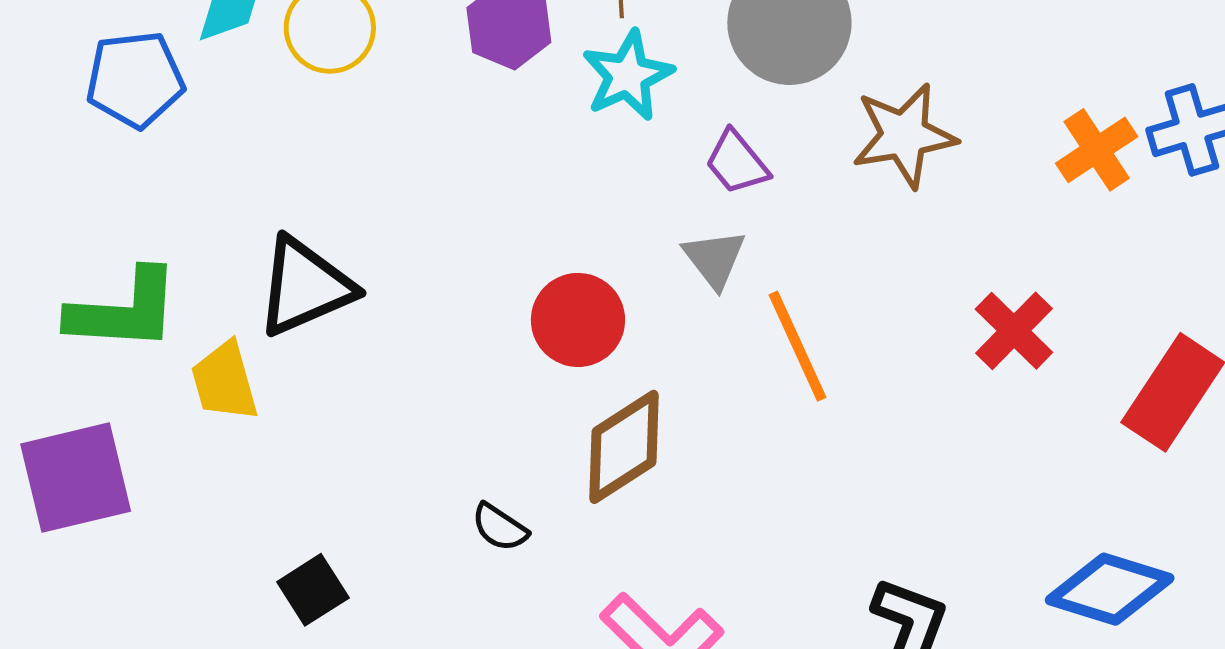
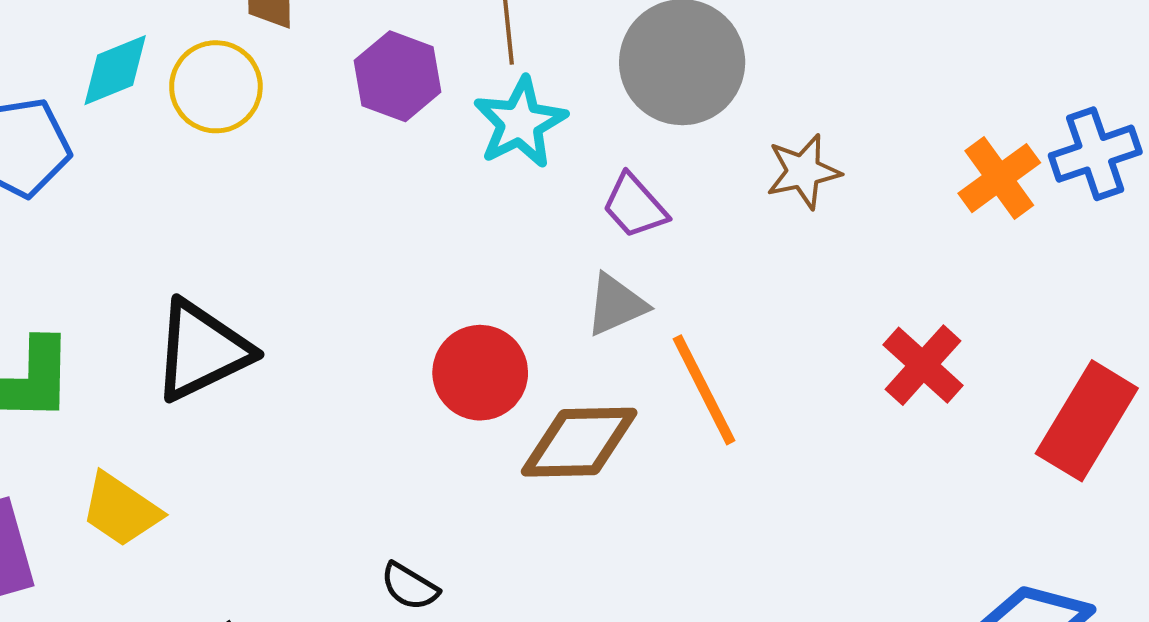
brown star: (904, 135) -> (803, 171), size x0.7
gray triangle: (714, 259) -> (616, 305), turned 46
yellow trapezoid: (224, 381) -> (121, 510), moved, turned -38
brown diamond: (624, 447) -> (579, 442), moved, turned 34

